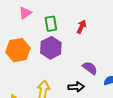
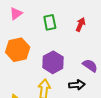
pink triangle: (25, 13) -> (16, 14), moved
purple hexagon: (51, 48) -> (53, 62), moved

